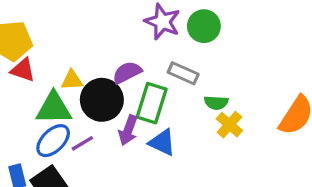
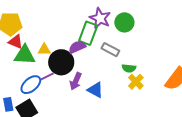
green rectangle: (152, 103) -> (88, 33), moved
green triangle: (54, 108) -> (25, 55), moved
purple line: (82, 143) -> (47, 76), moved

